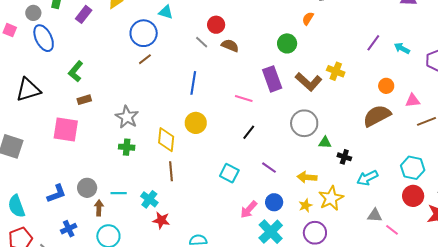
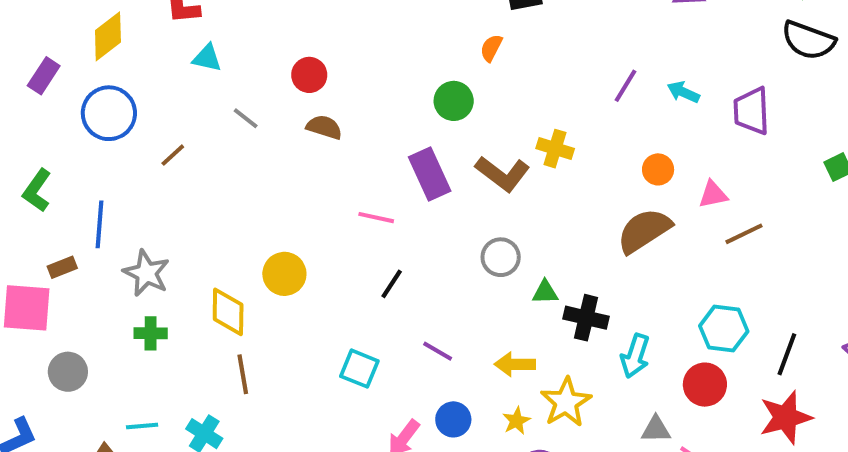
blue circle: (144, 33) -> (109, 113), moved
gray line: (202, 42) -> (246, 118), moved
brown semicircle: (230, 46) -> (324, 127), moved
blue line: (193, 83) -> (100, 224), moved
brown rectangle: (84, 100) -> (62, 267), moved
gray circle: (304, 123) -> (501, 257), size x0.7
black cross: (344, 157) -> (586, 318), size x1.5
cyan arrow: (367, 178) -> (635, 356), turned -40
gray circle: (87, 188) -> (68, 372), moved
red circle: (413, 196) -> (705, 385), moved

